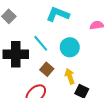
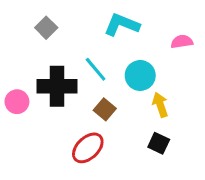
yellow arrow: (70, 76) -> (160, 105), moved

